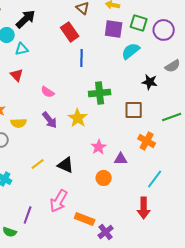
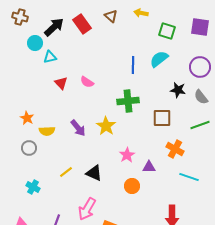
purple square: (114, 29) -> (200, 27), moved
purple circle: (164, 30) -> (200, 67), moved
red rectangle: (70, 32) -> (82, 24), moved
blue line: (82, 58) -> (133, 65), moved
gray semicircle: (173, 66) -> (201, 97), moved, turned 84
red triangle: (17, 75) -> (61, 83), moved
pink semicircle: (48, 92) -> (87, 82), moved
cyan line: (155, 179) -> (189, 177), moved, turned 72

